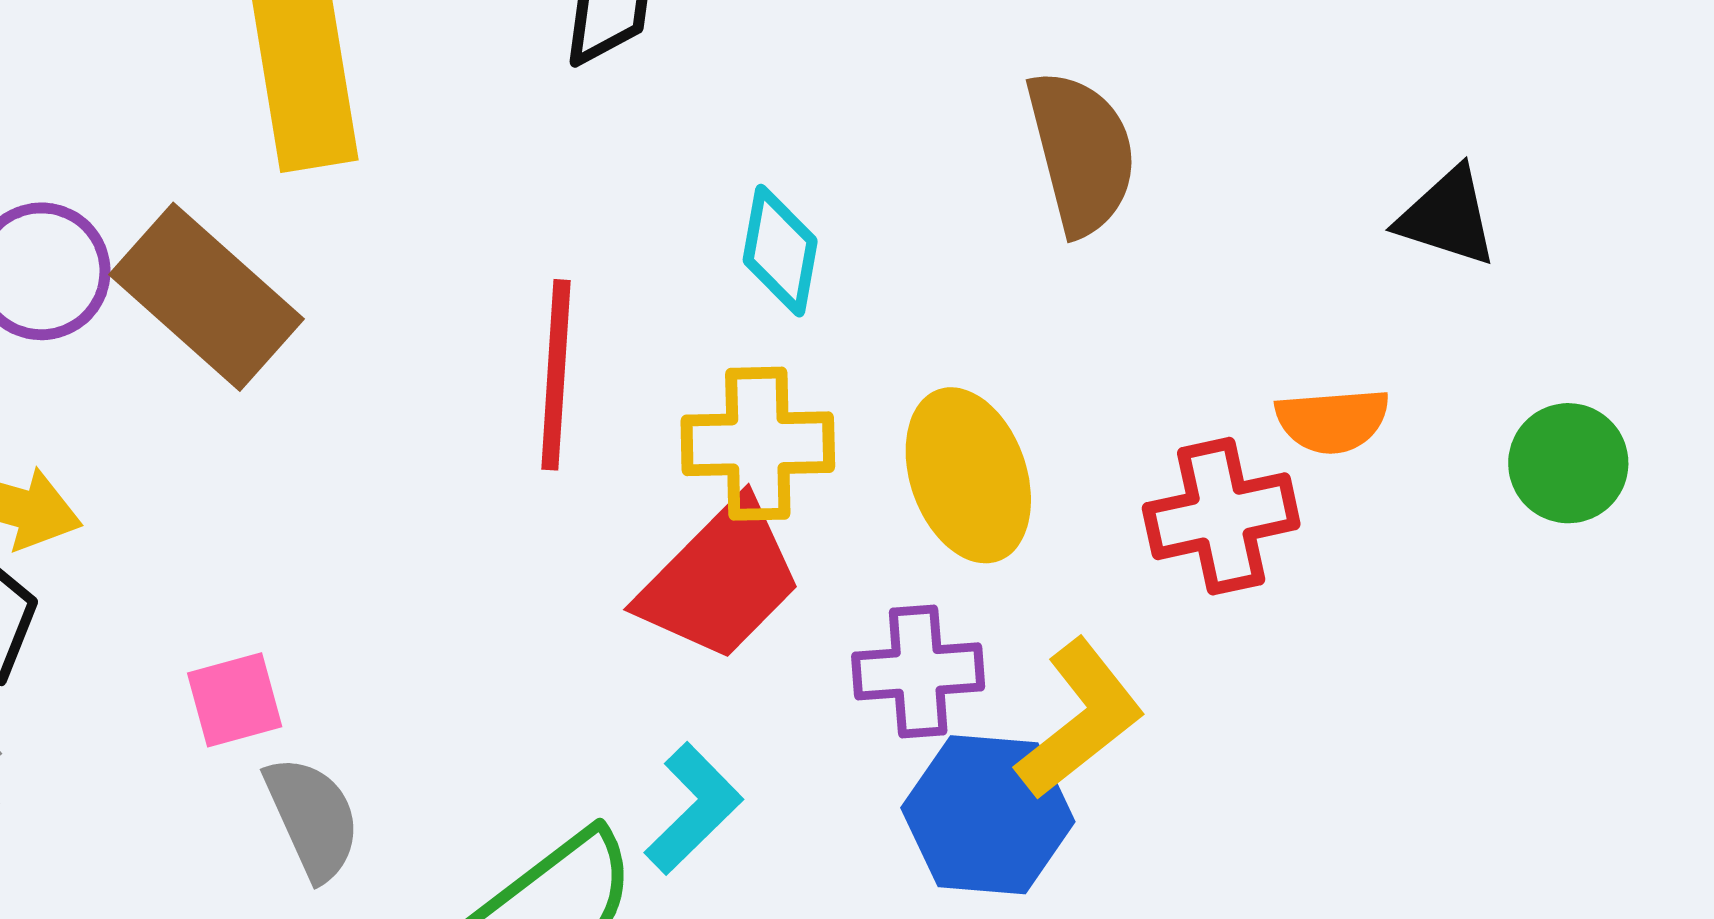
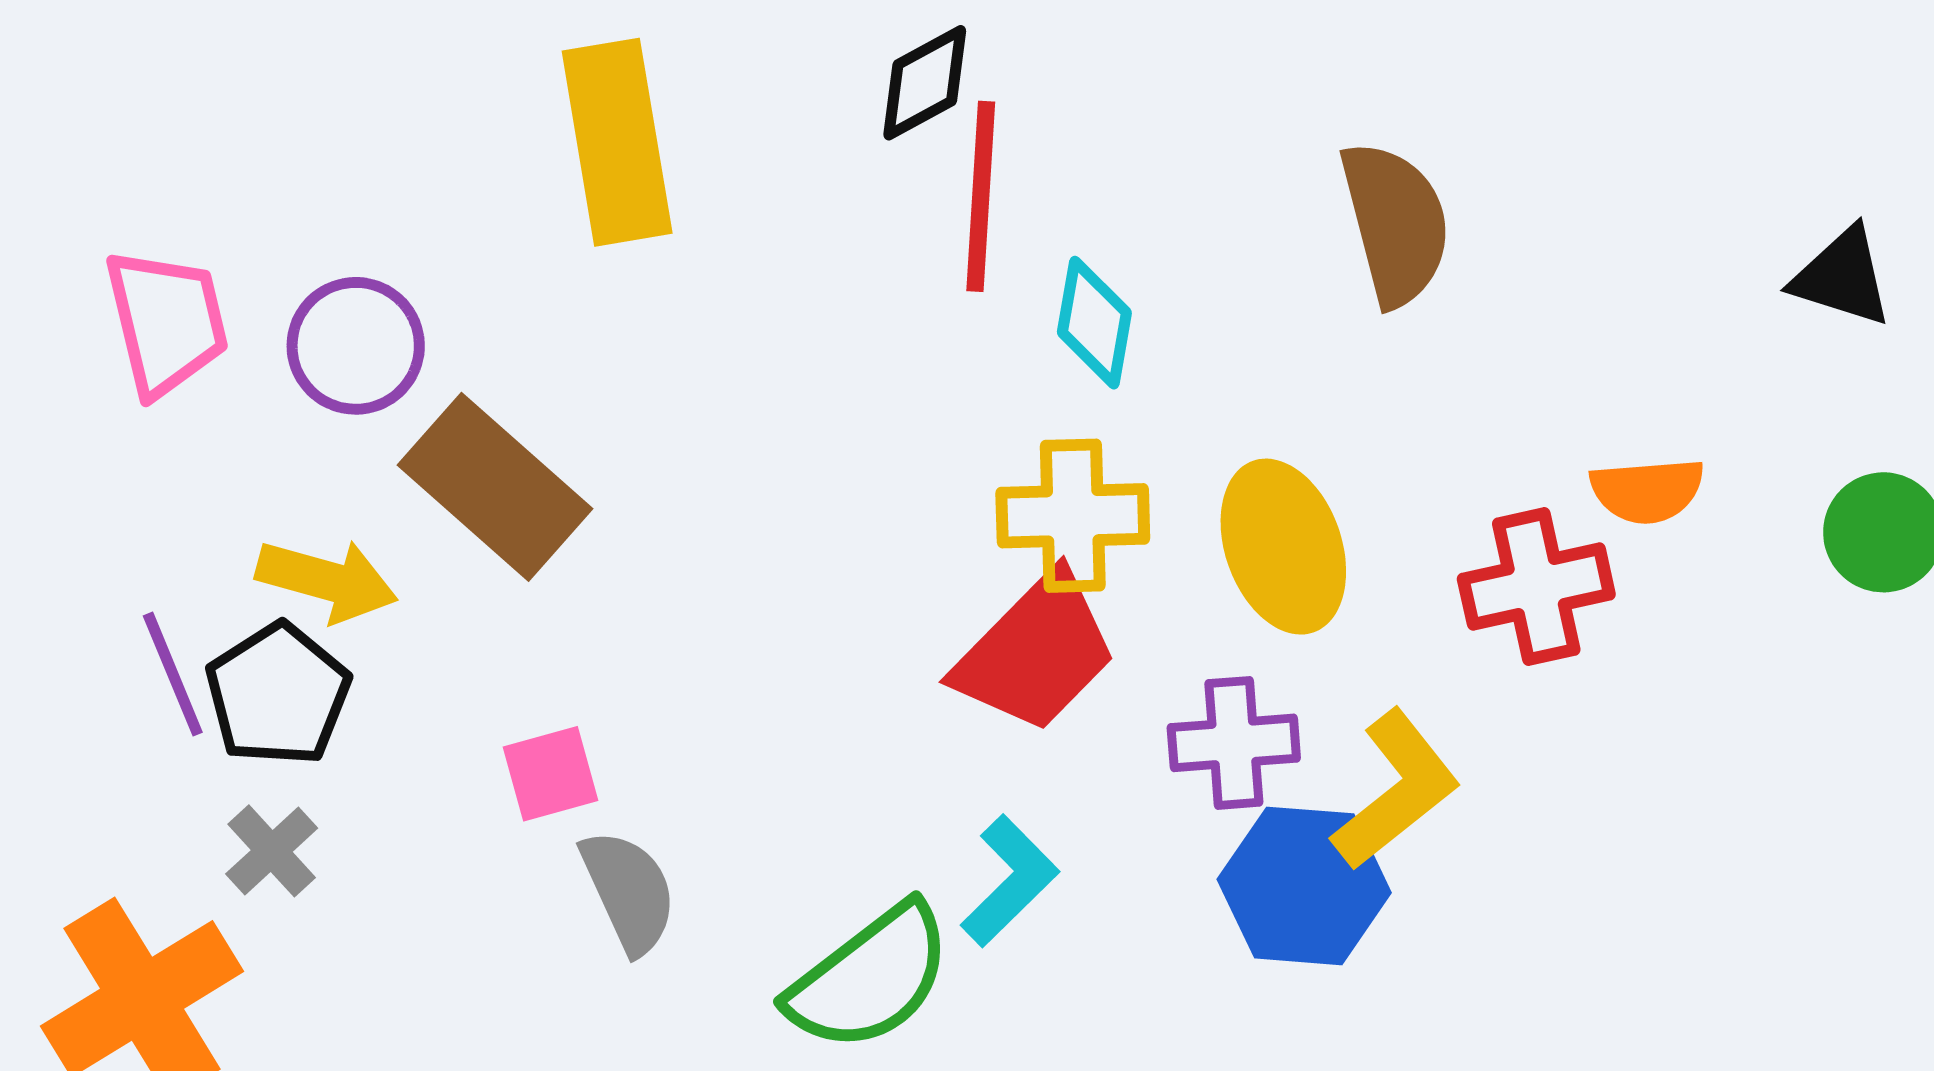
black triangle: (1447, 217) -> (1842, 277), moved
brown rectangle: (207, 297) -> (495, 487), moved
red line: (556, 375) -> (981, 196), moved

